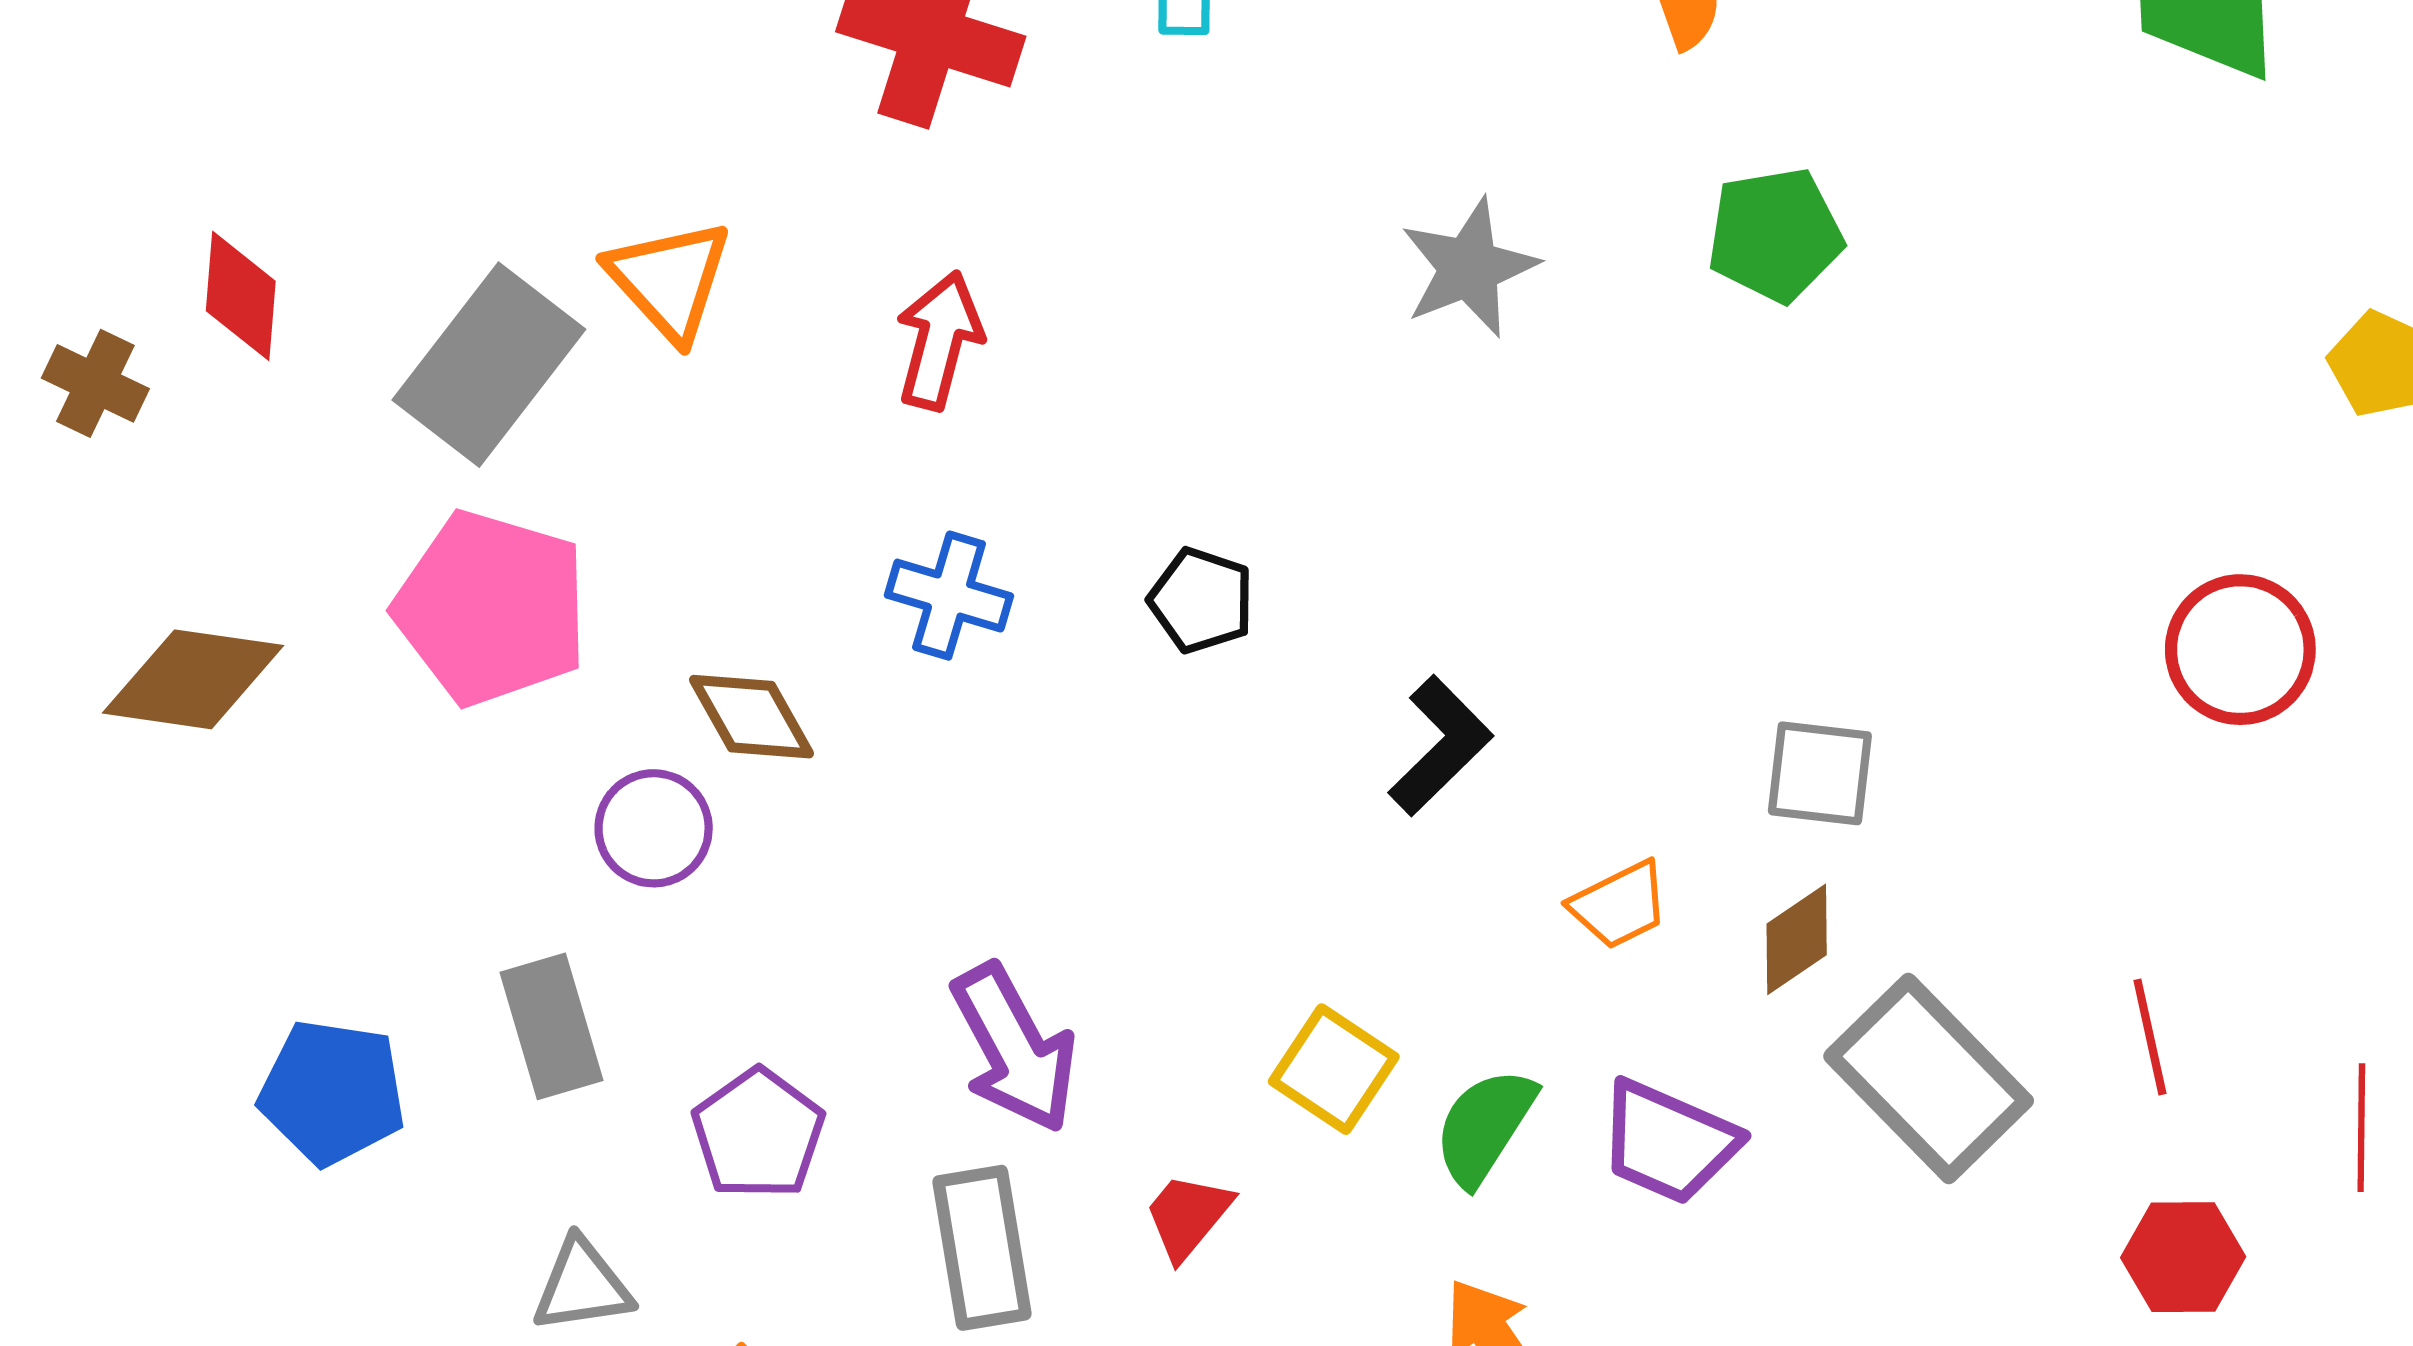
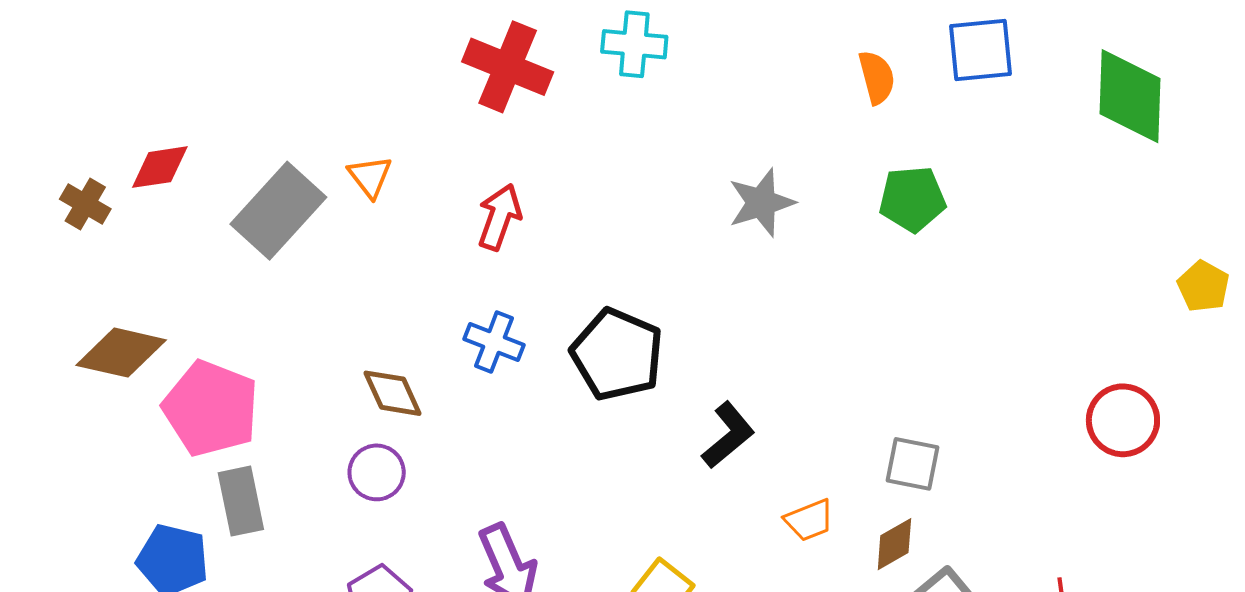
orange triangle: (669, 280) -> (370, 176), size x0.7
red diamond: (241, 296) -> (160, 167), turned 72
black pentagon: (1201, 600) -> (617, 354), size x1.8
pink pentagon: (491, 608) -> (211, 408), moved
purple circle: (654, 828) -> (377, 472), moved
gray rectangle: (551, 1026) -> (241, 501), moved

